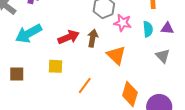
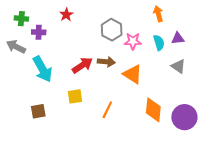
cyan arrow: (29, 33) -> (42, 69), turned -80
brown arrow: (93, 38) -> (106, 62), turned 96

